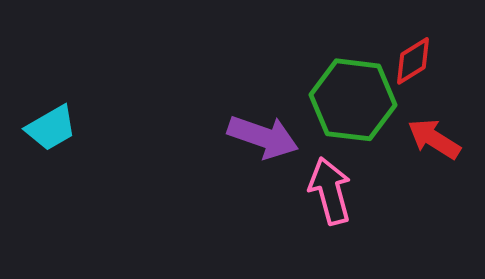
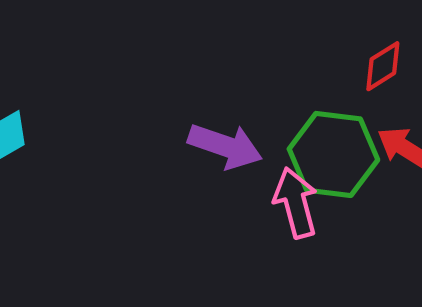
green hexagon: (353, 100) -> (333, 154), moved

